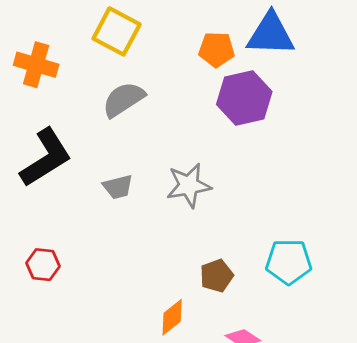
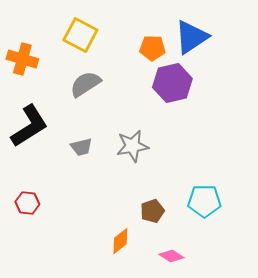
blue triangle: (271, 34) -> (191, 37), turned -36

